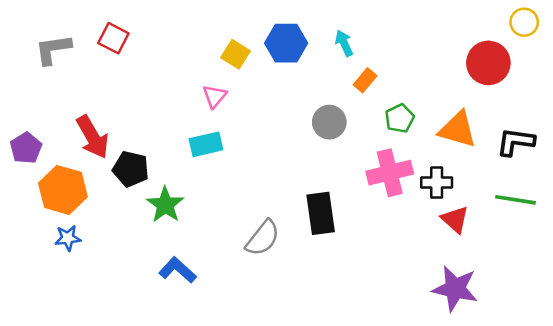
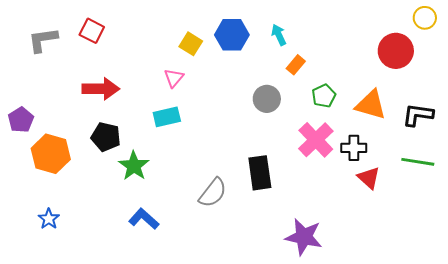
red arrow: (92, 137) -> (101, 89), moved, turned -60
pink cross: (390, 173) -> (316, 140), turned -30
blue star: (68, 238) -> (49, 219), moved, turned -30
purple star: (455, 289) -> (304, 237), moved

